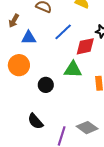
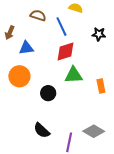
blue line: (63, 32) -> (62, 27), moved, turned -66
red diamond: (85, 46) -> (66, 51), moved

